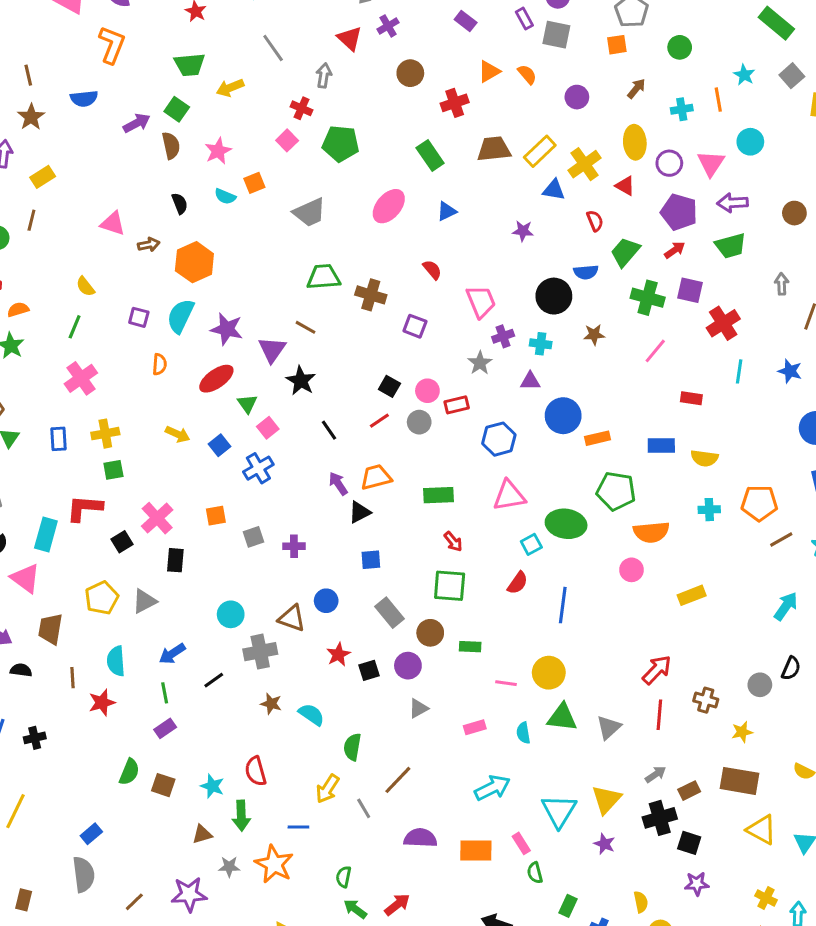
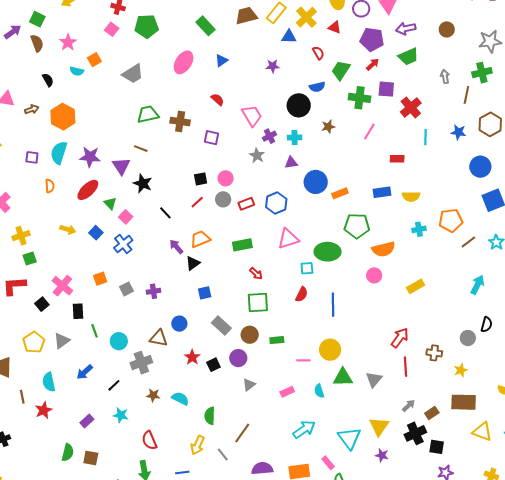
black square: (389, 386) -> (201, 179), turned -32
red rectangle: (457, 405) -> (246, 204), moved
cyan square: (531, 544) -> (307, 268), turned 32
green line: (165, 693) -> (95, 331), moved
cyan star: (212, 786) -> (121, 415), moved

